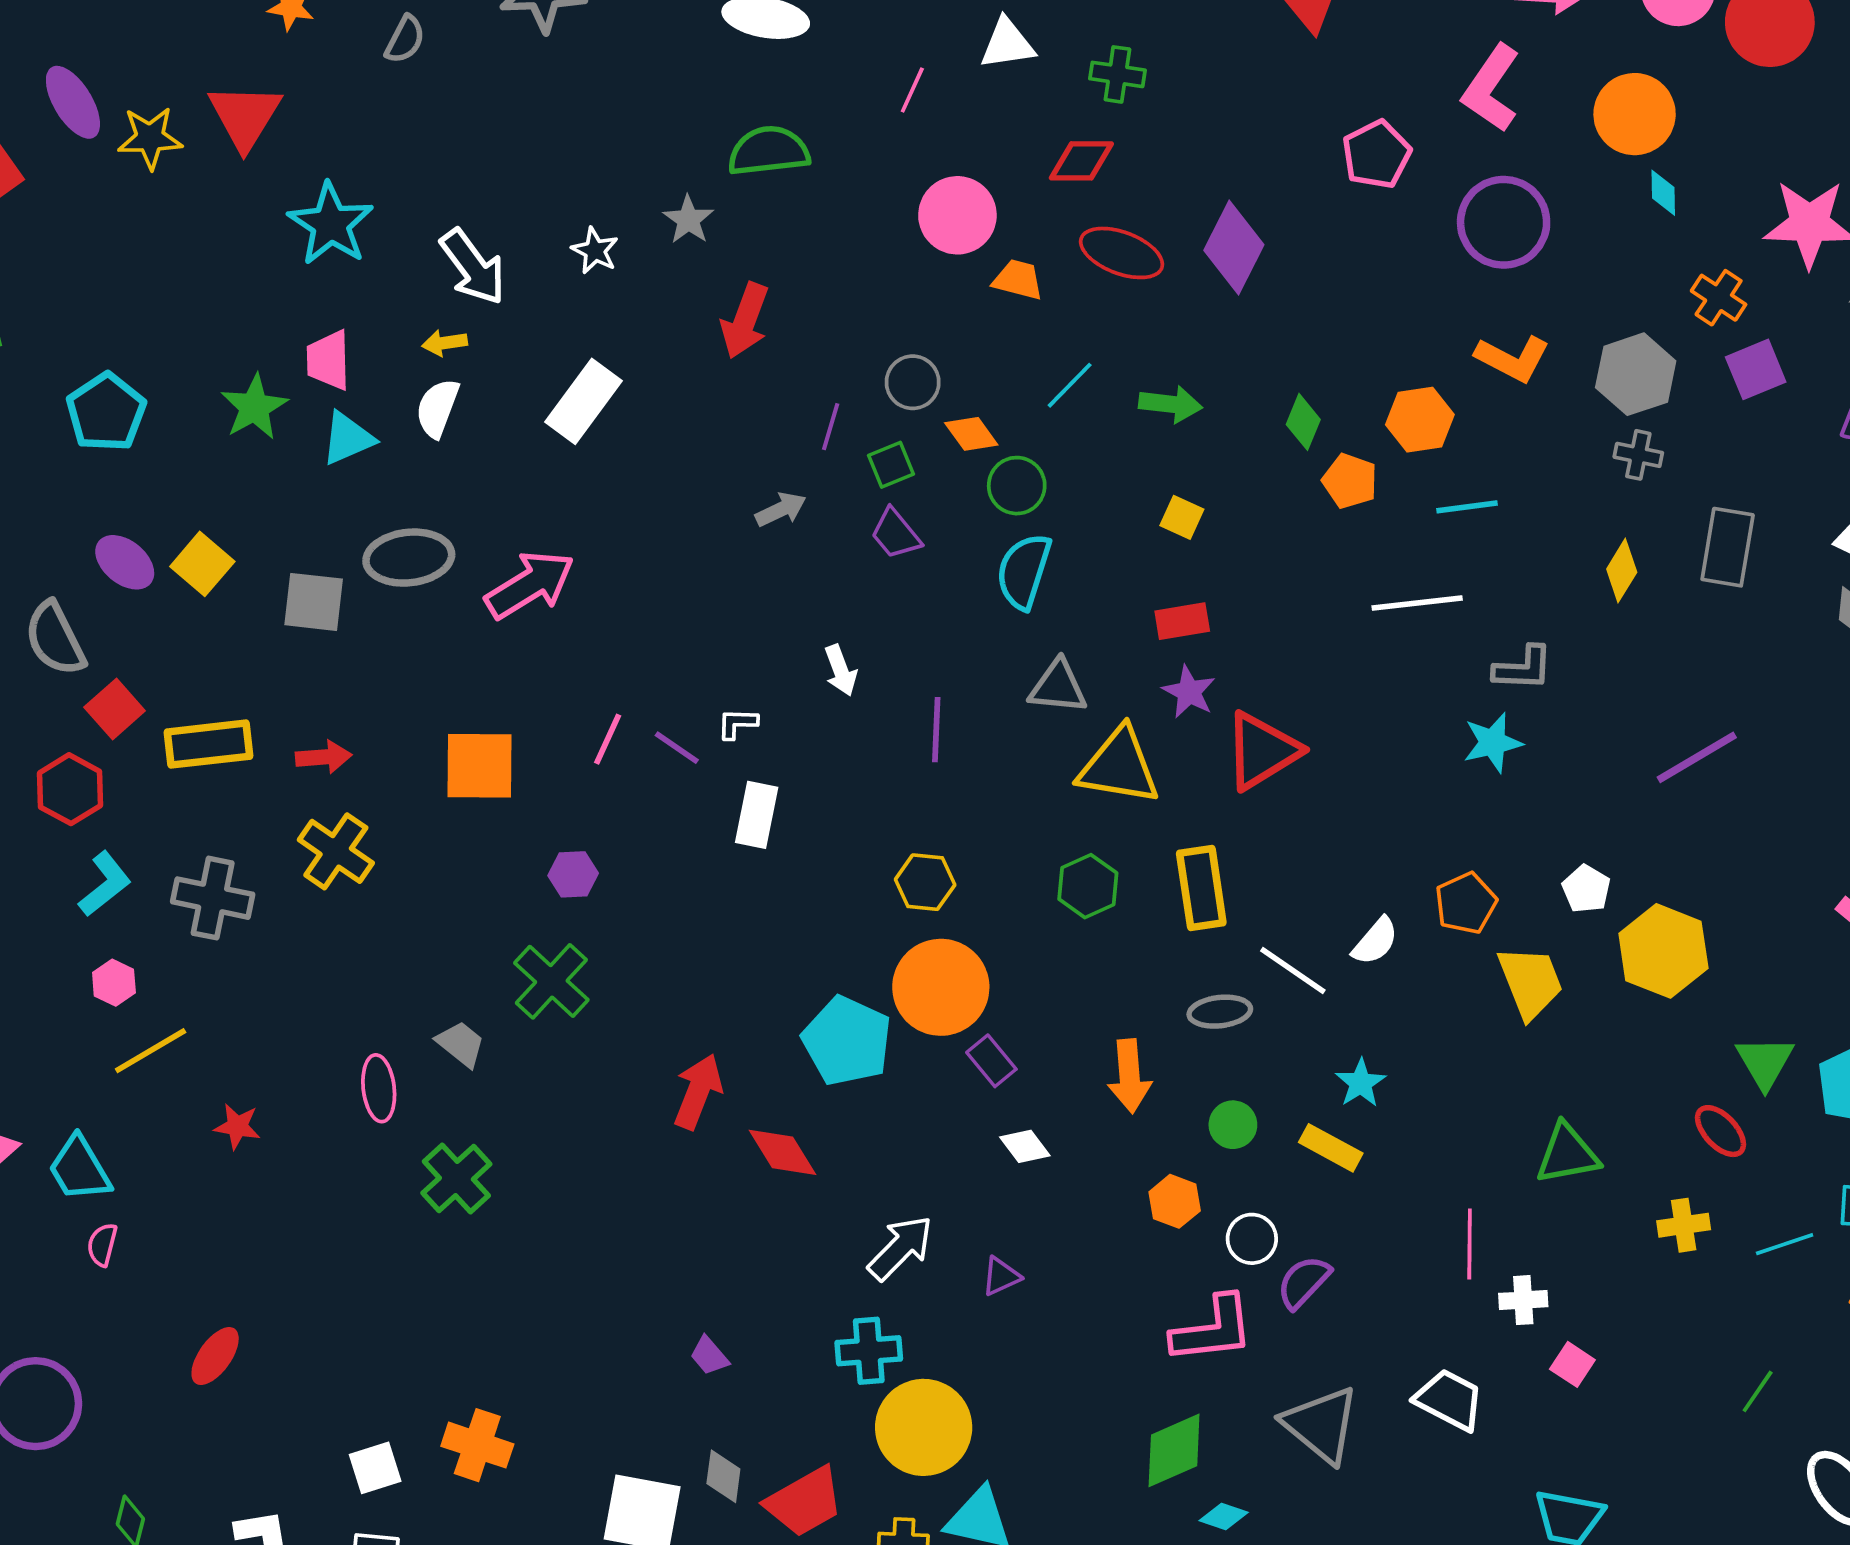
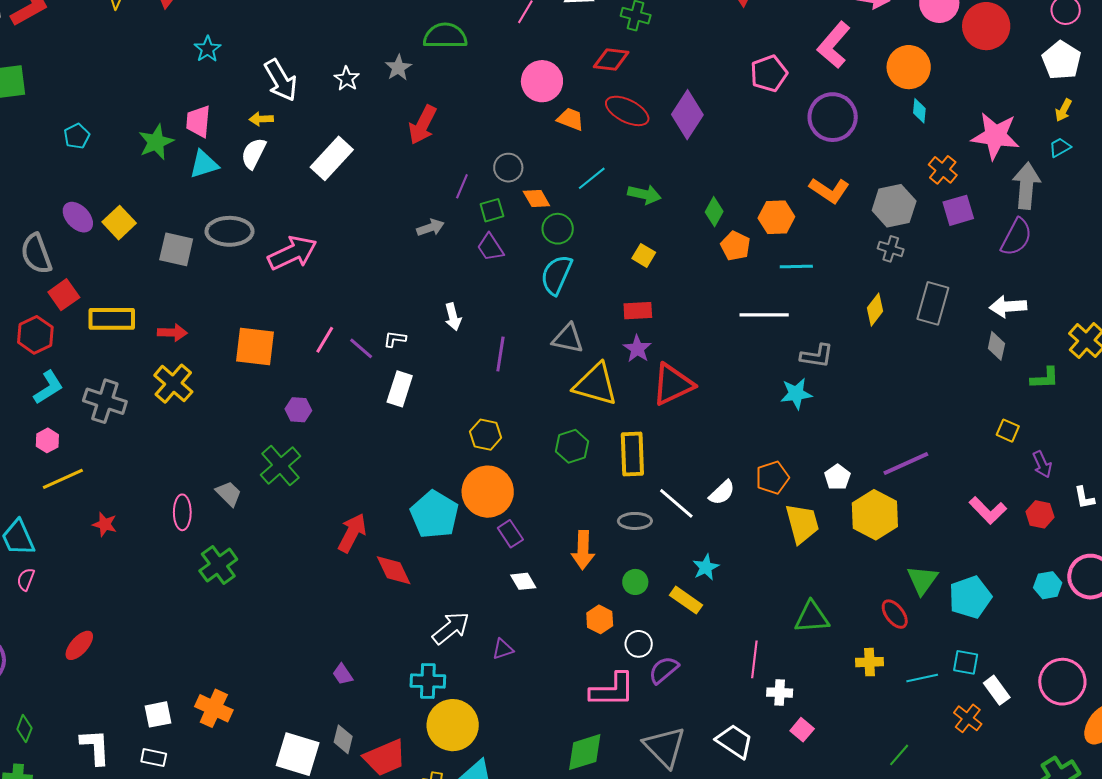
cyan star: (331, 224) -> (207, 49), size x0.6
cyan pentagon: (106, 412) -> (77, 136), size x0.6
purple line: (1697, 757) -> (906, 464), moved

